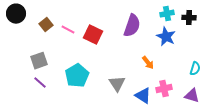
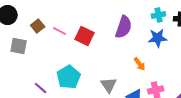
blue star: (166, 37) -> (158, 38), turned -30
gray square: (39, 61) -> (19, 46), moved, turned 30
purple line: (40, 83) -> (41, 88), moved

